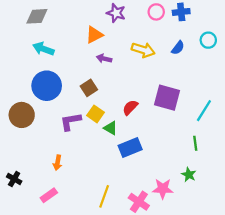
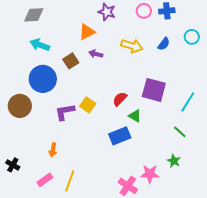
brown square: (89, 88) -> (71, 61), moved
green triangle: (111, 128) -> (135, 116), moved
green line: (195, 143) -> (180, 132), turned -40
yellow line: (104, 196) -> (70, 181), moved

